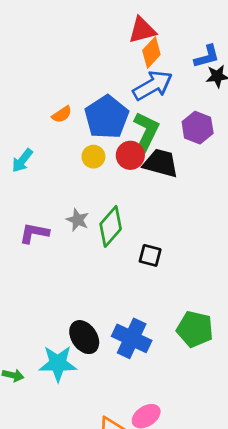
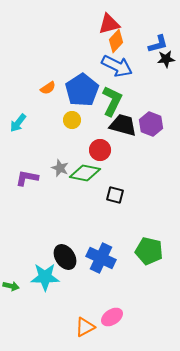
blue arrow: (153, 85) -> (117, 66), turned 56
purple hexagon: (198, 128) -> (151, 124), moved
red circle: (130, 155) -> (100, 150), moved
green diamond: (111, 226) -> (85, 173), turned 60

